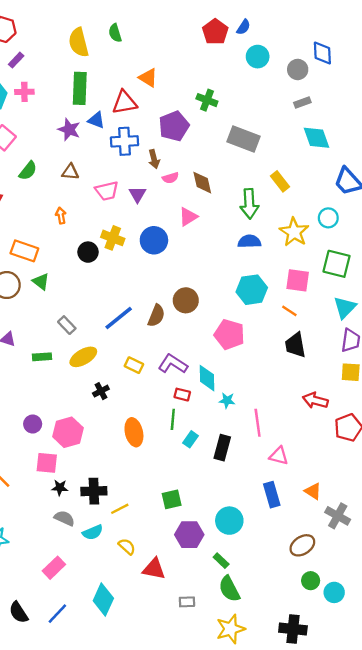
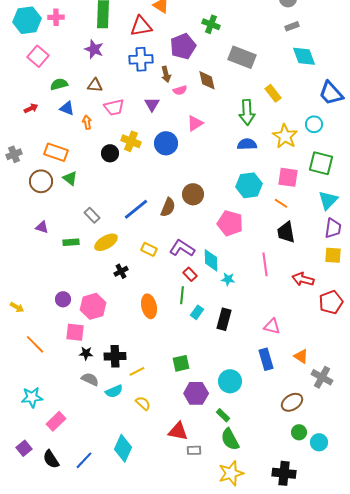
blue triangle: (96, 120) -> (67, 108), moved
green semicircle: (28, 171) -> (59, 84), turned -144
brown diamond: (202, 183) -> (207, 80), moved
pink trapezoid: (107, 191) -> (114, 107), moved
red rectangle: (182, 395) -> (190, 274), turned 32
pink line: (258, 423) -> (265, 264), moved
pink rectangle: (54, 568) -> (56, 421), moved
red triangle: (154, 569) -> (178, 431), moved

